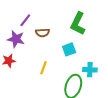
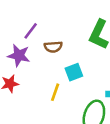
cyan square: (69, 49) -> (74, 72), moved

